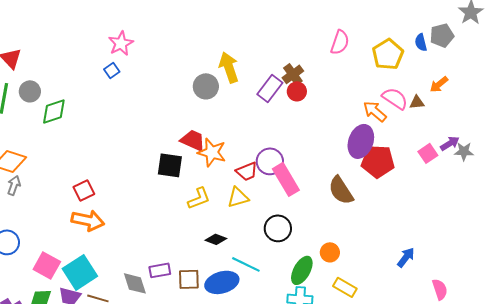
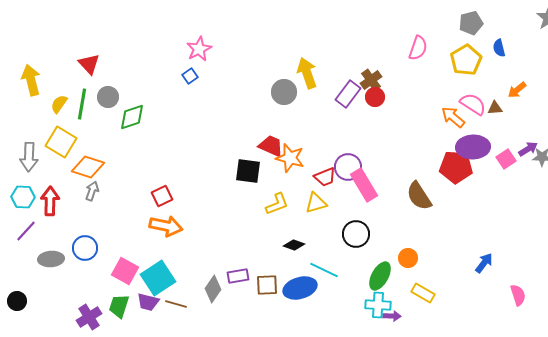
gray pentagon: (442, 35) -> (471, 23), moved
purple ellipse: (361, 141) -> (473, 147), moved, turned 68
gray diamond: (135, 283) -> (213, 289), turned 52

